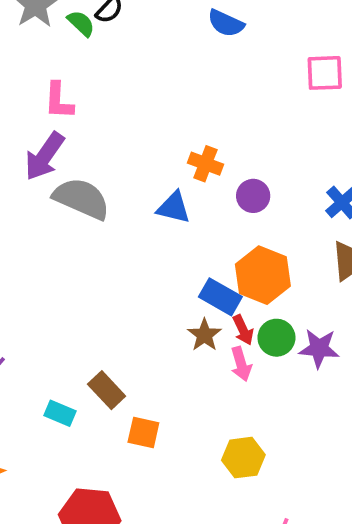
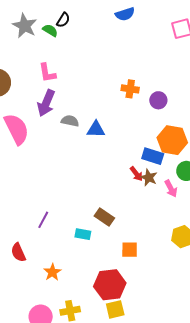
blue semicircle: (226, 23) -> (125, 14), turned -30
gray semicircle: (81, 199) -> (70, 121), size x0.6
blue triangle: (174, 208) -> (96, 129), moved
red arrow: (243, 330) -> (136, 174), moved
orange square: (143, 432) -> (130, 250), moved

